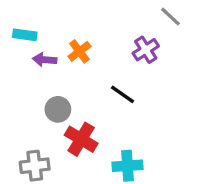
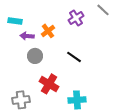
purple cross: (146, 50) -> (76, 18), moved
gray circle: (58, 109) -> (35, 56), moved

